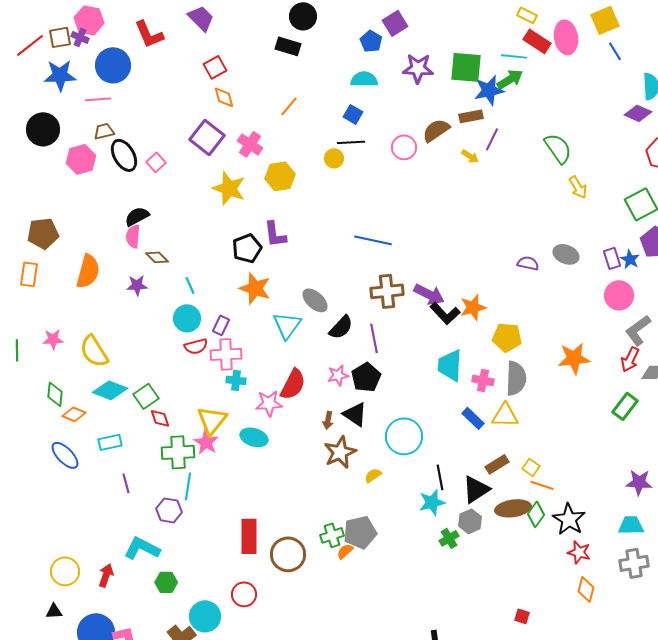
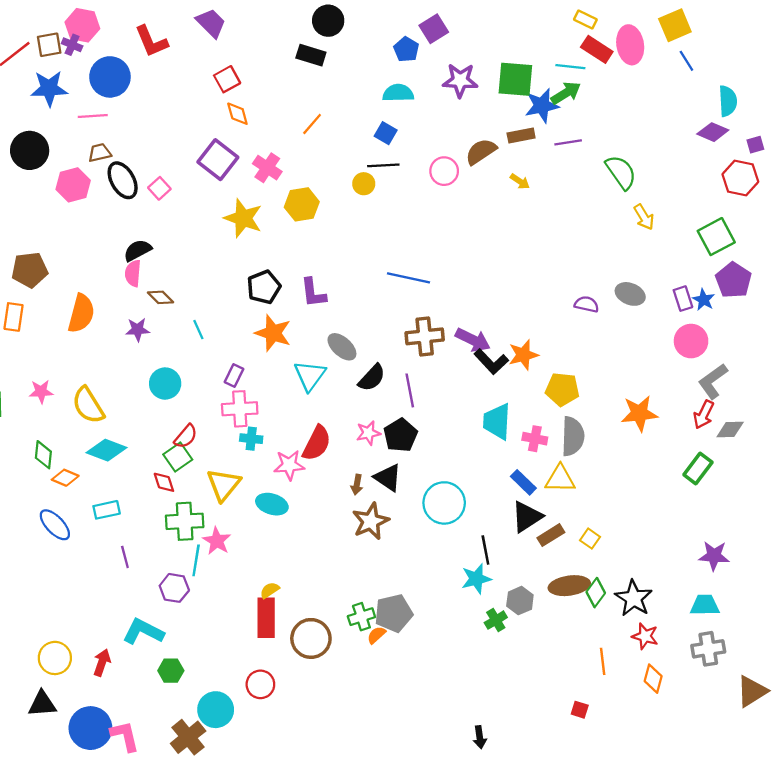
purple line: (492, 139) -> (568, 142), moved, turned 55
purple L-shape: (275, 234) -> (313, 293), moved
cyan circle: (187, 318) -> (165, 384), moved
red semicircle: (196, 346) -> (186, 436), moved, turned -35
green square: (146, 396) -> (178, 457), moved
pink star: (206, 442) -> (217, 541), moved
yellow semicircle: (373, 475) -> (270, 590), moved
orange line: (542, 485) -> (603, 661), moved, turned 65
black triangle: (476, 489) -> (527, 517), moved
black triangle: (54, 611) -> (42, 704), size x1.5

